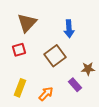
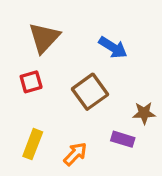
blue arrow: (69, 29) -> (113, 47), turned -54
purple rectangle: (75, 85) -> (123, 139), turned -32

